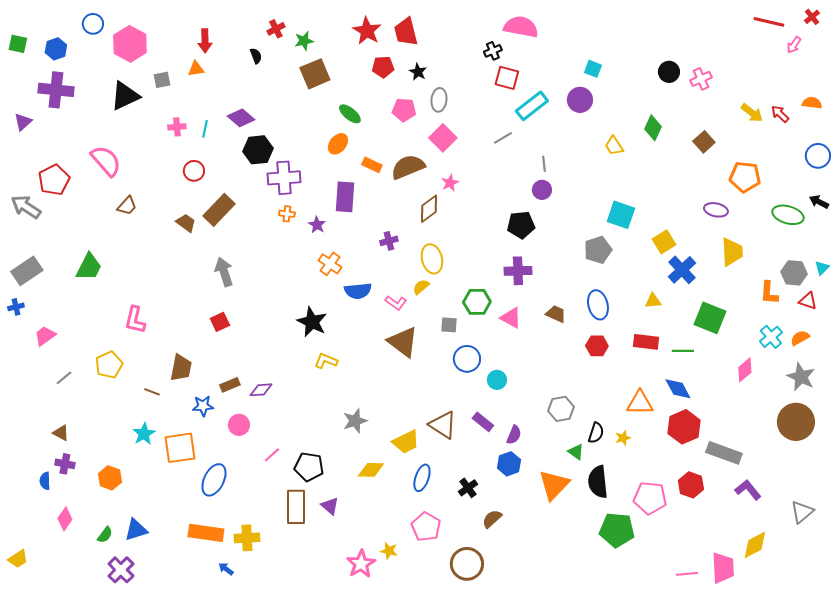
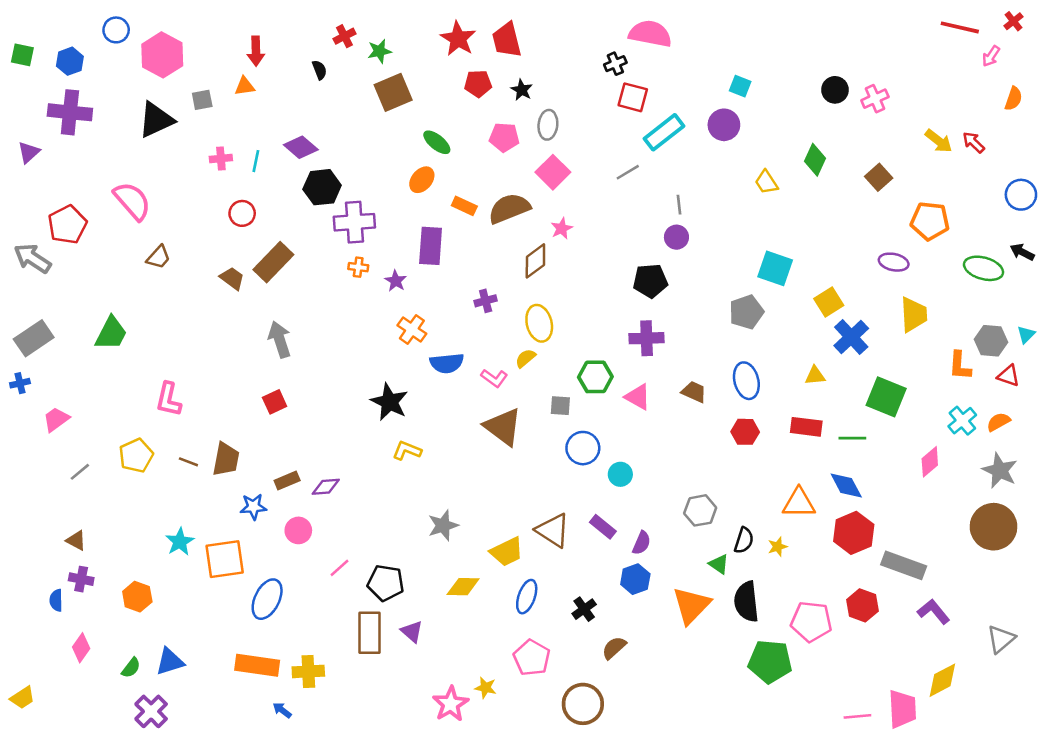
orange semicircle: (812, 103) -> (1013, 99), moved, turned 102
brown line: (152, 392) -> (188, 462), moved

